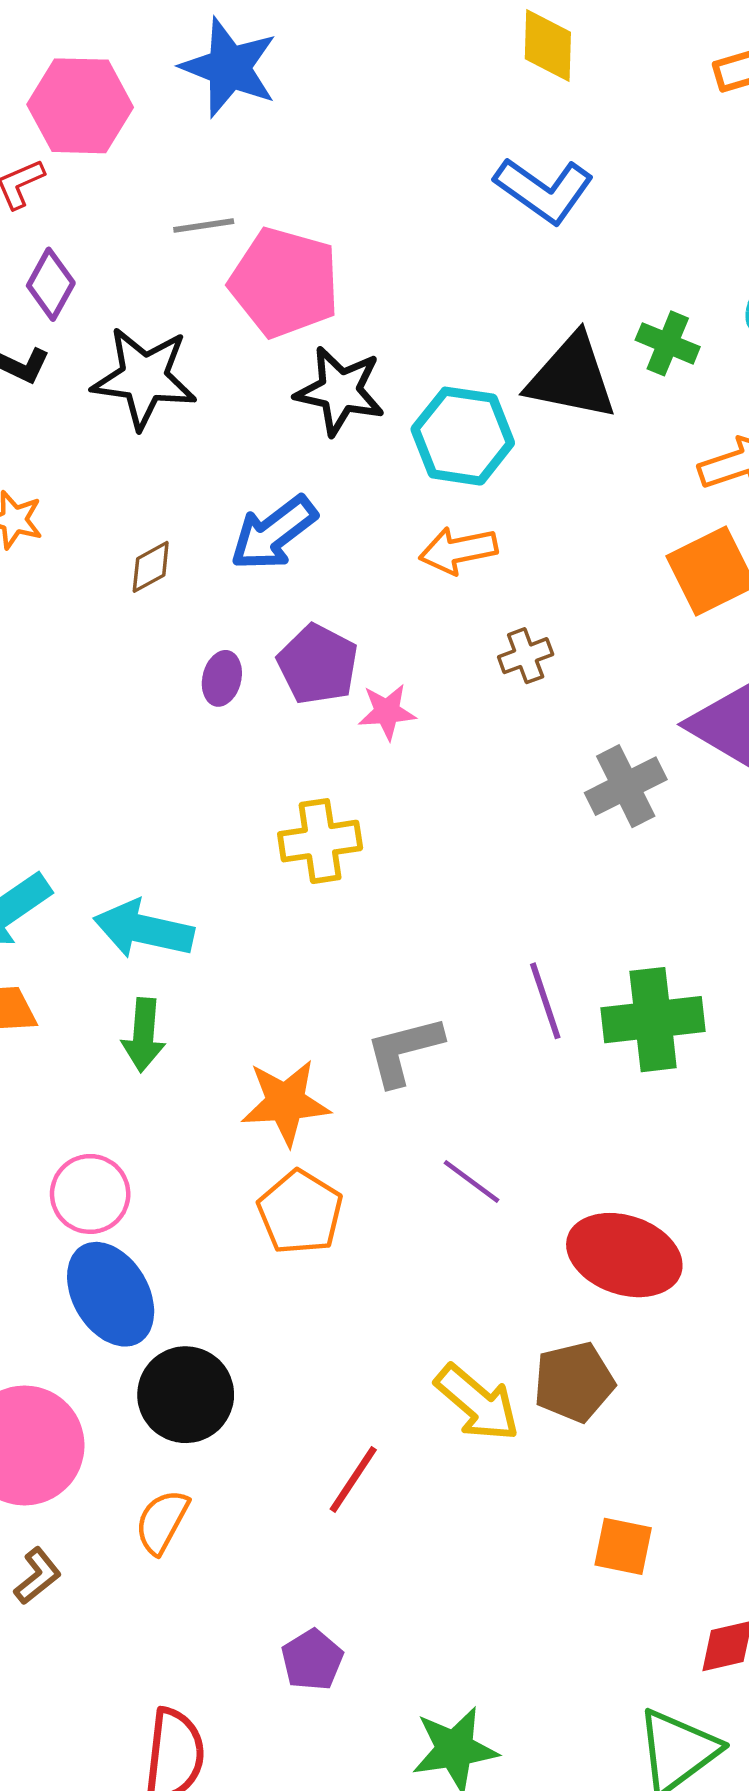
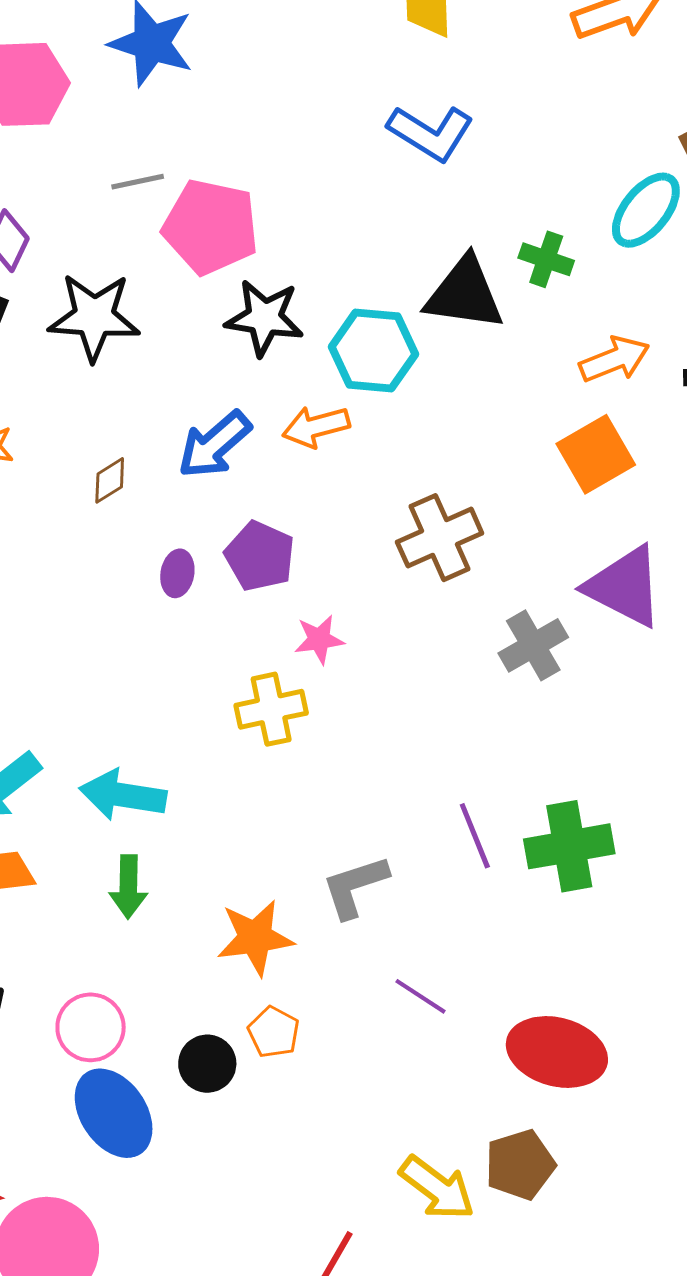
orange arrow: (458, 550) -> (316, 427), moved
brown cross: (526, 656) -> (440, 538), size x1.8
pink star: (387, 712) -> (319, 639), moved
orange pentagon: (300, 1212) -> (274, 1032), size x0.7
black circle: (186, 1395) -> (207, 1064), moved, size x0.7

